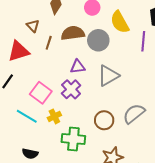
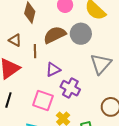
purple triangle: (78, 67) -> (53, 70), moved

